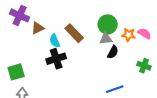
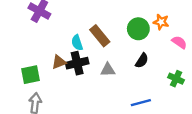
brown triangle: (38, 28) -> (59, 62), moved
orange star: (128, 35) -> (161, 22), moved
gray triangle: (106, 39) -> (108, 70), moved

